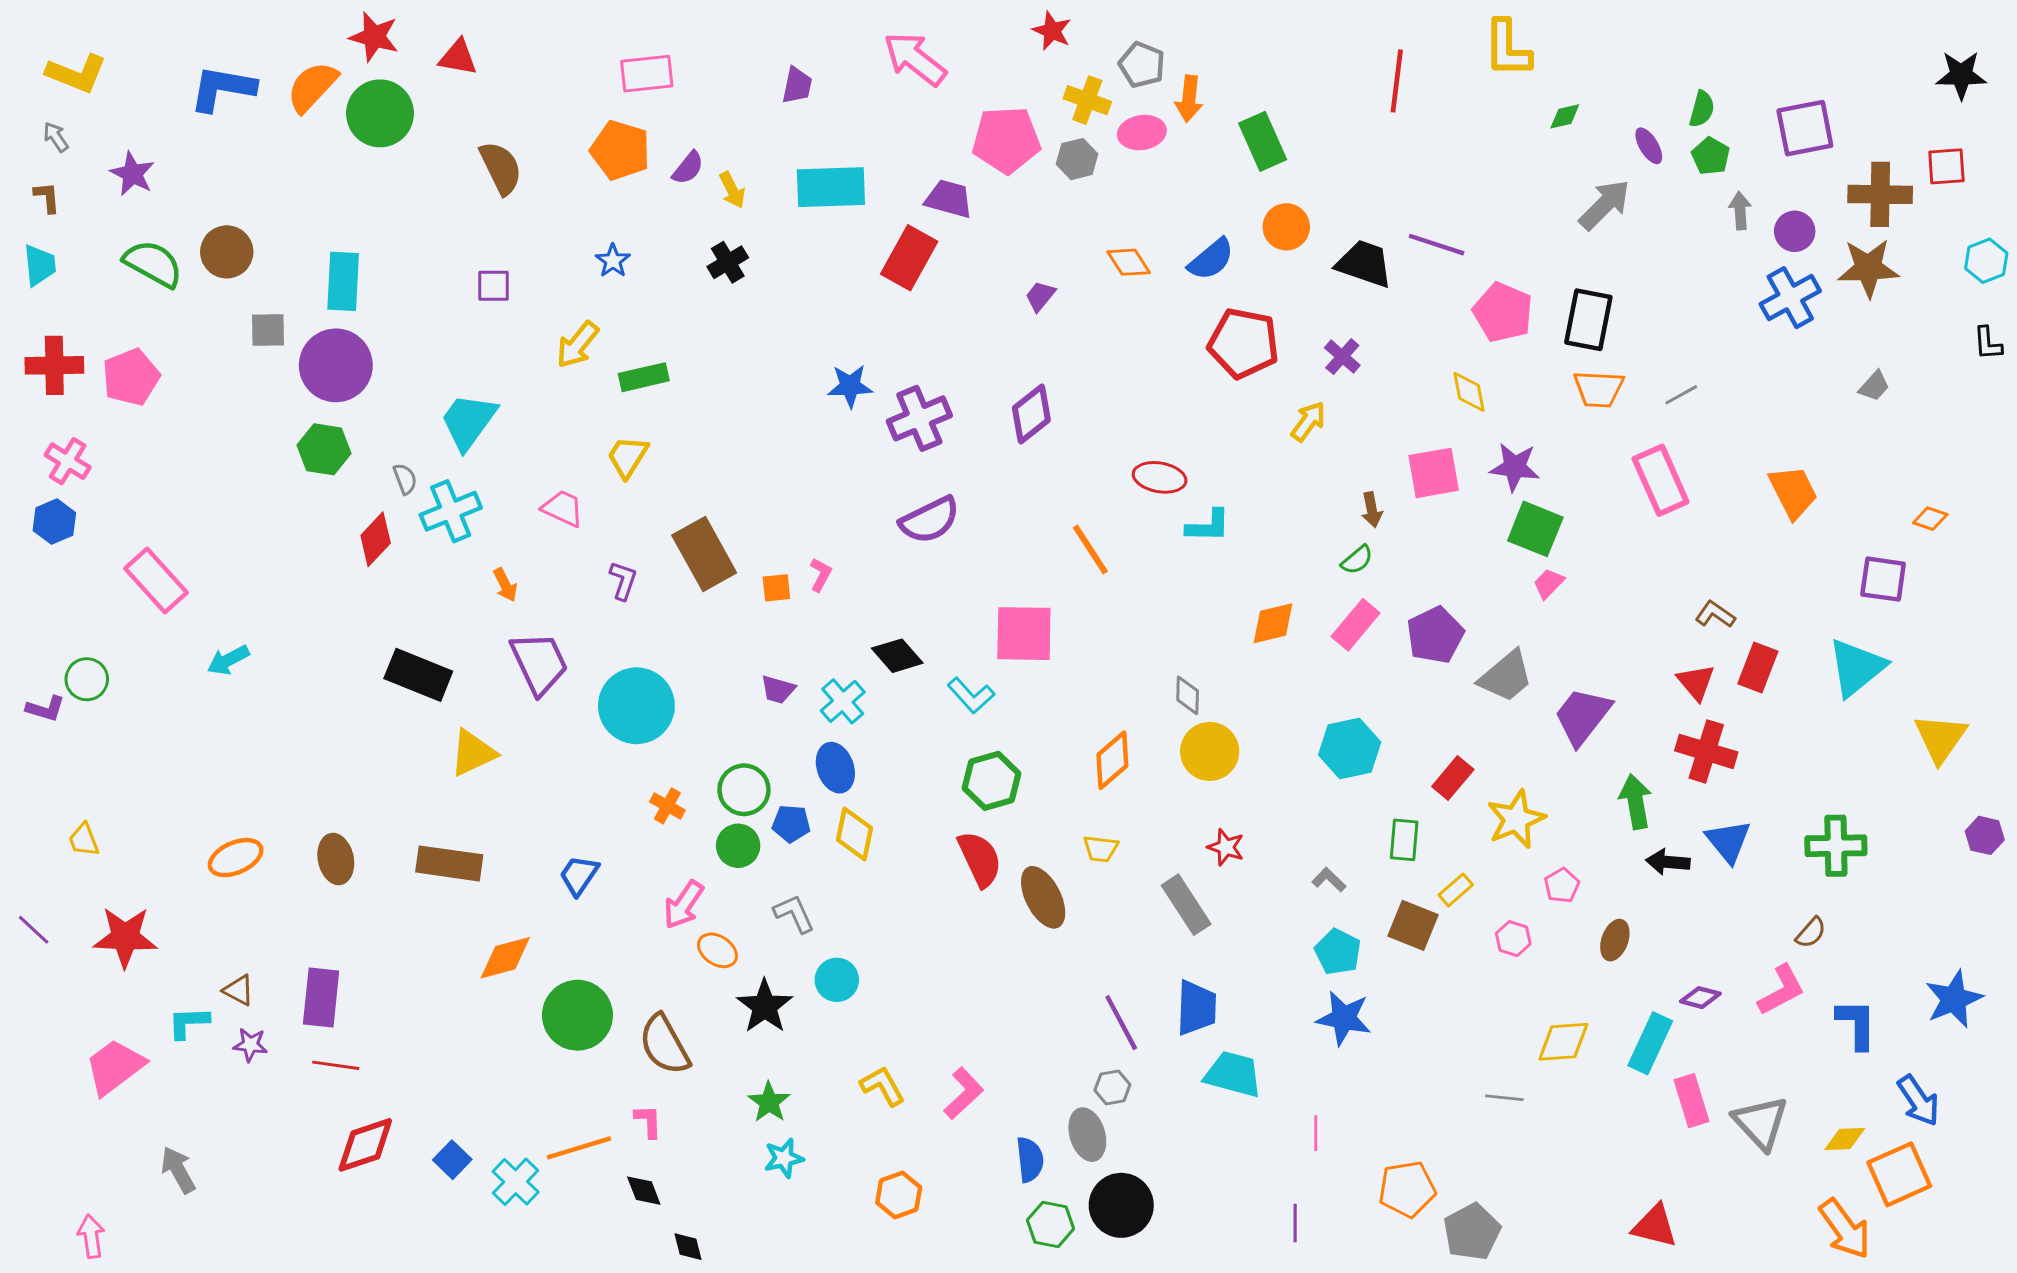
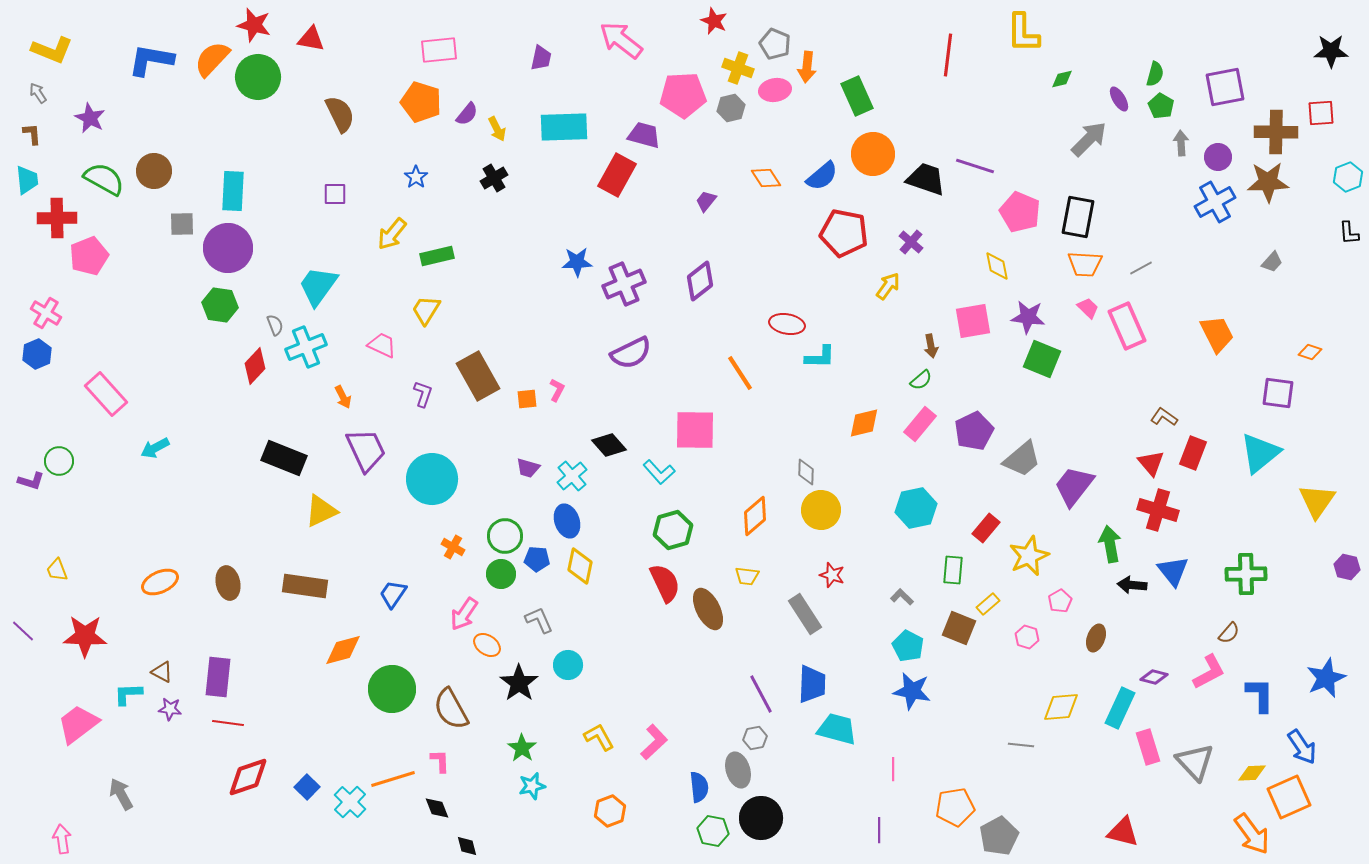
orange circle: (1286, 227) -> (873, 154), size x1.4
red cross: (54, 365) -> (57, 218), moved
pink trapezoid: (1549, 583) -> (1088, 308), moved, turned 90

